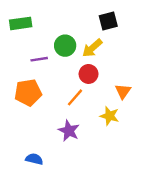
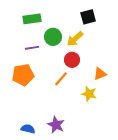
green rectangle: (21, 23) -> (32, 19), moved
orange triangle: (123, 91) -> (100, 74), turned 32
purple star: (69, 131) -> (56, 125), moved

